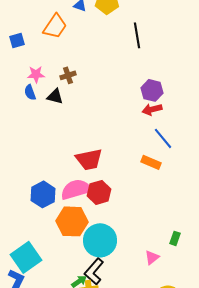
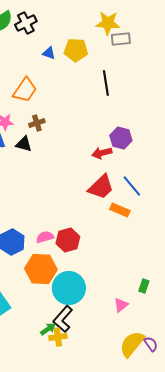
orange trapezoid: (55, 26) -> (25, 90), moved
red arrow: (152, 109) -> (102, 153), moved
red trapezoid: (89, 159) -> (101, 187), moved, turned -32
pink semicircle: (76, 189) -> (45, 237), size x0.6

